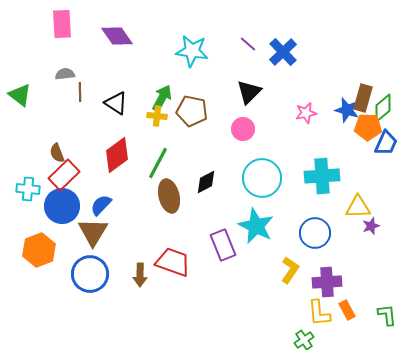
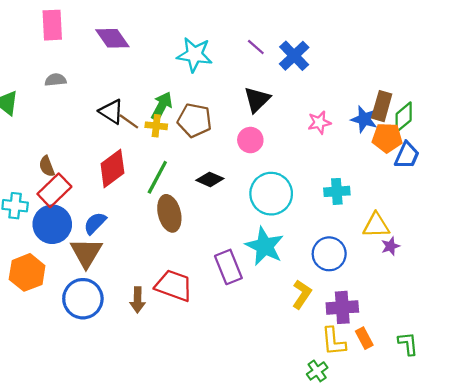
brown line: (80, 92) -> (129, 121), moved, turned -54
cyan cross: (322, 176) -> (337, 191), size x0.7
black diamond: (206, 182) -> (210, 179), moved, turned 50

